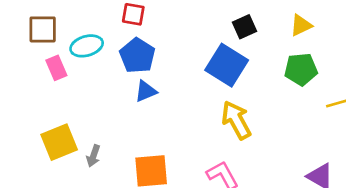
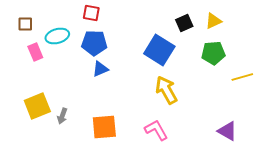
black square: (245, 27) -> (184, 23), moved
brown square: (43, 29) -> (25, 24), size x0.7
blue pentagon: (137, 56) -> (94, 43), turned -30

